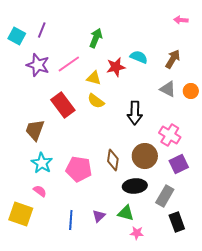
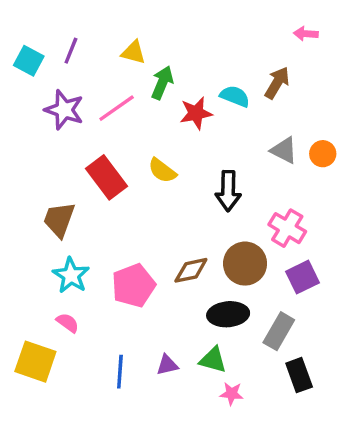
green arrow: (96, 38) -> (162, 83), moved
brown arrow: (173, 59) -> (277, 83), moved
yellow triangle: (94, 78) -> (133, 52), moved
brown diamond: (113, 160) -> (191, 270), turned 70
pink pentagon: (79, 169) -> (133, 286), turned -30
purple triangle: (99, 216) -> (167, 365), turned 32

